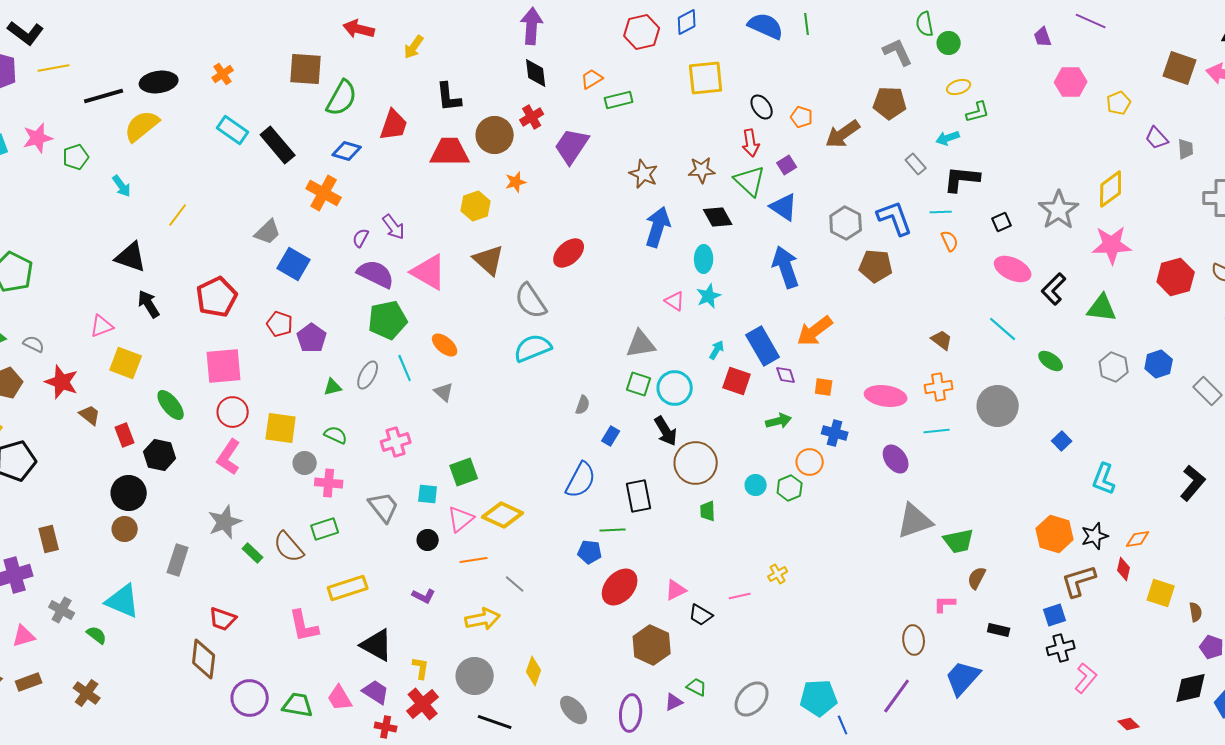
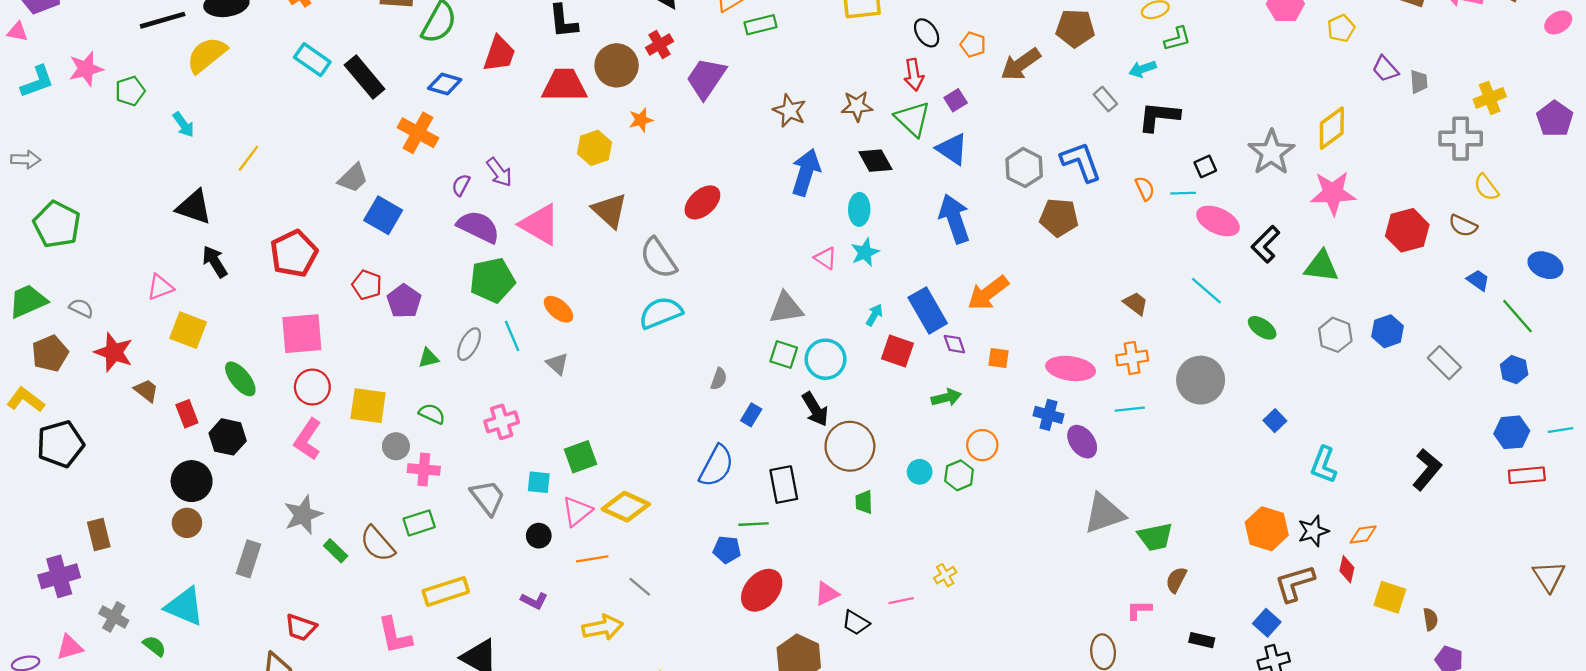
cyan line: (941, 212) -> (1183, 193), moved
blue cross: (835, 433) -> (1048, 415), moved
blue square: (1055, 615) -> (1267, 623), turned -30

